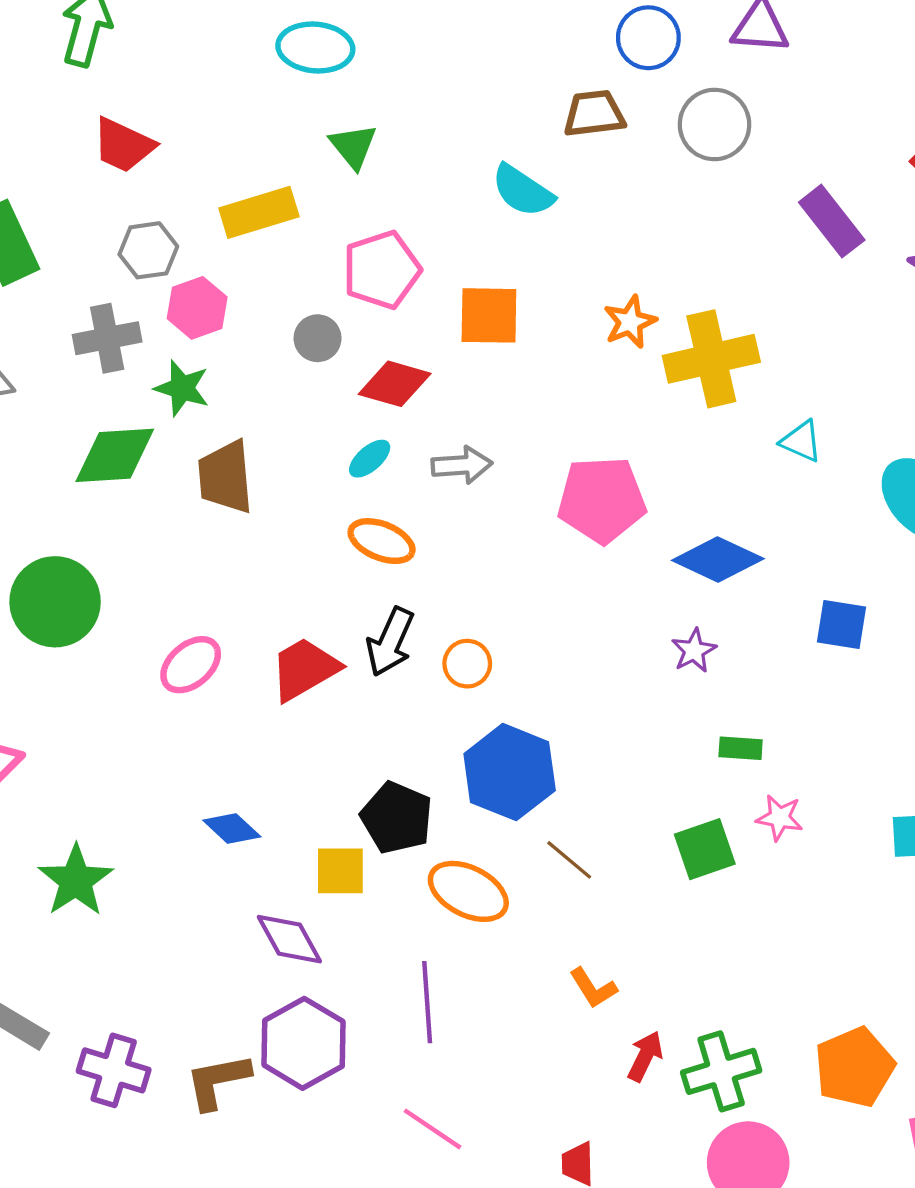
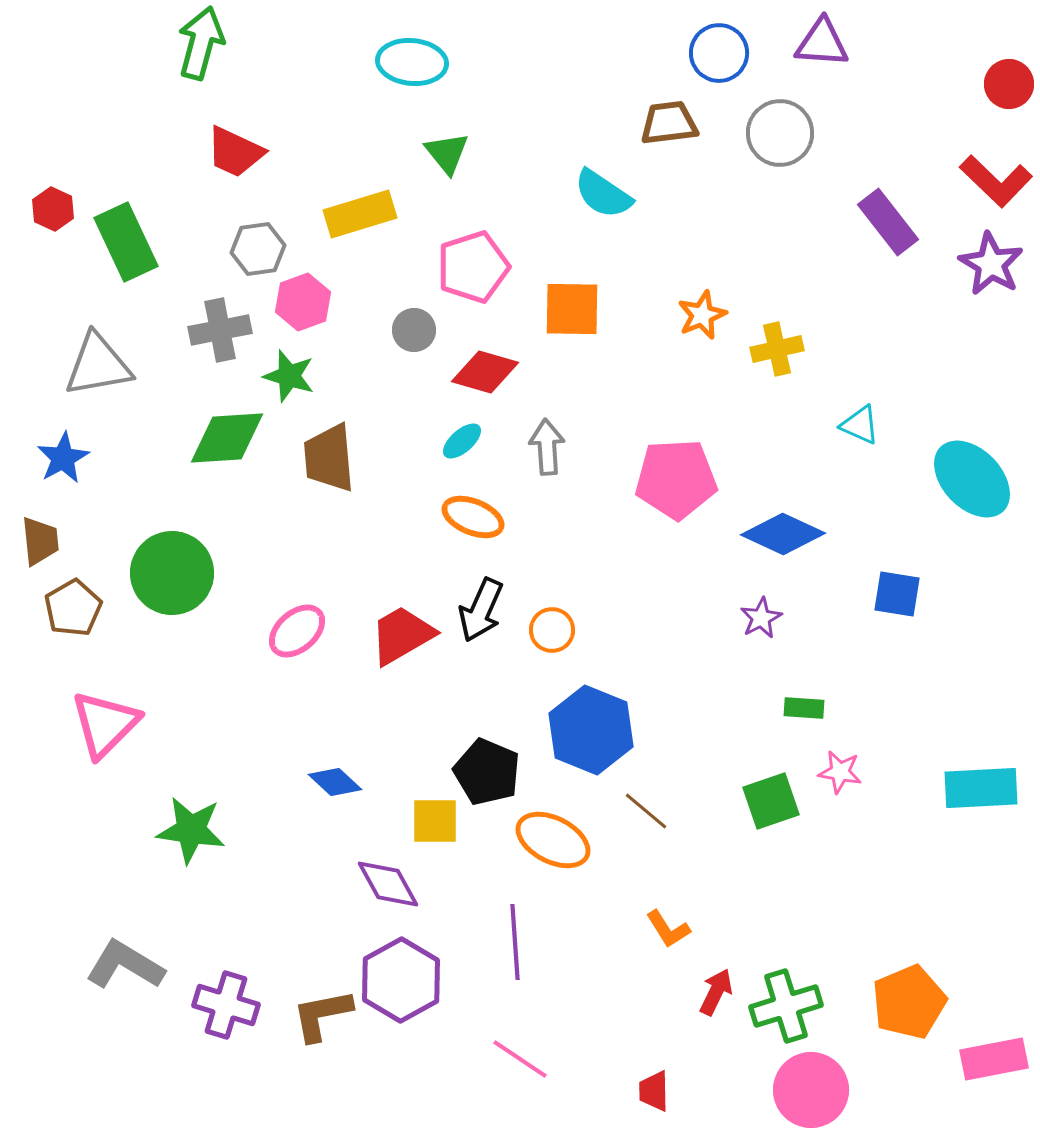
yellow cross: (711, 359) -> (777, 349), size x0.6
gray arrow: (462, 465) -> (547, 447), turned -90
green star: (76, 881) -> (191, 830), turned -30

